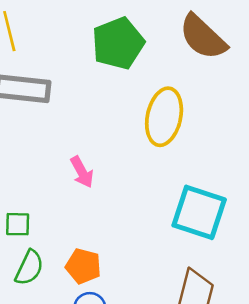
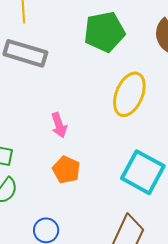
orange pentagon: (83, 266) -> (66, 170), moved

